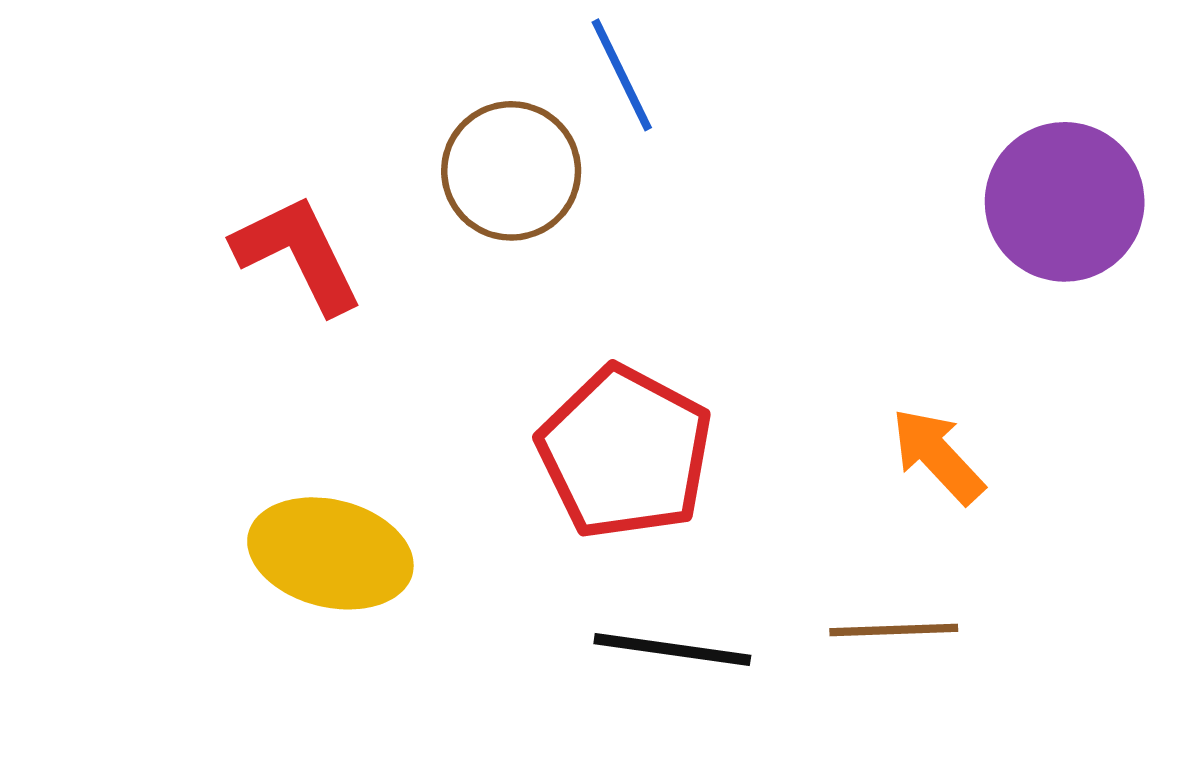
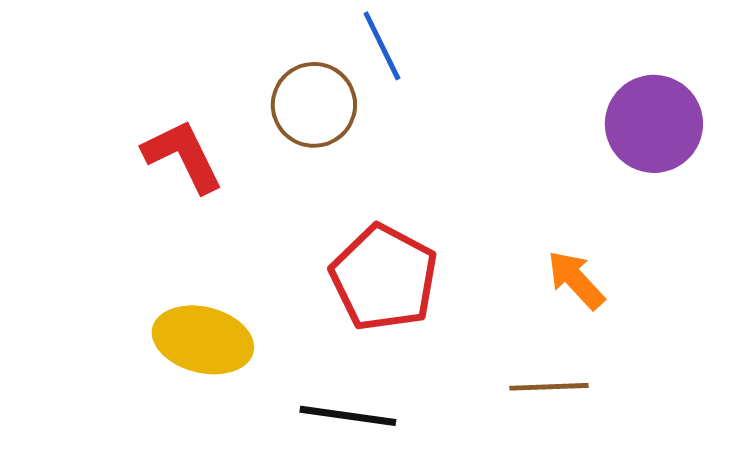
black line: (672, 649) -> (348, 416), moved

